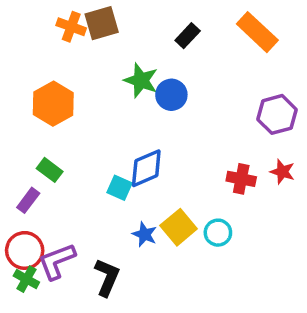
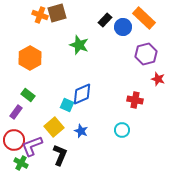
blue circle: (171, 95) -> (123, 27), moved
purple hexagon: (277, 114) -> (146, 54), moved
red star: (282, 172) -> (158, 79), moved
yellow square: (179, 227) -> (54, 127), moved
green cross: (26, 279) -> (21, 163), moved

